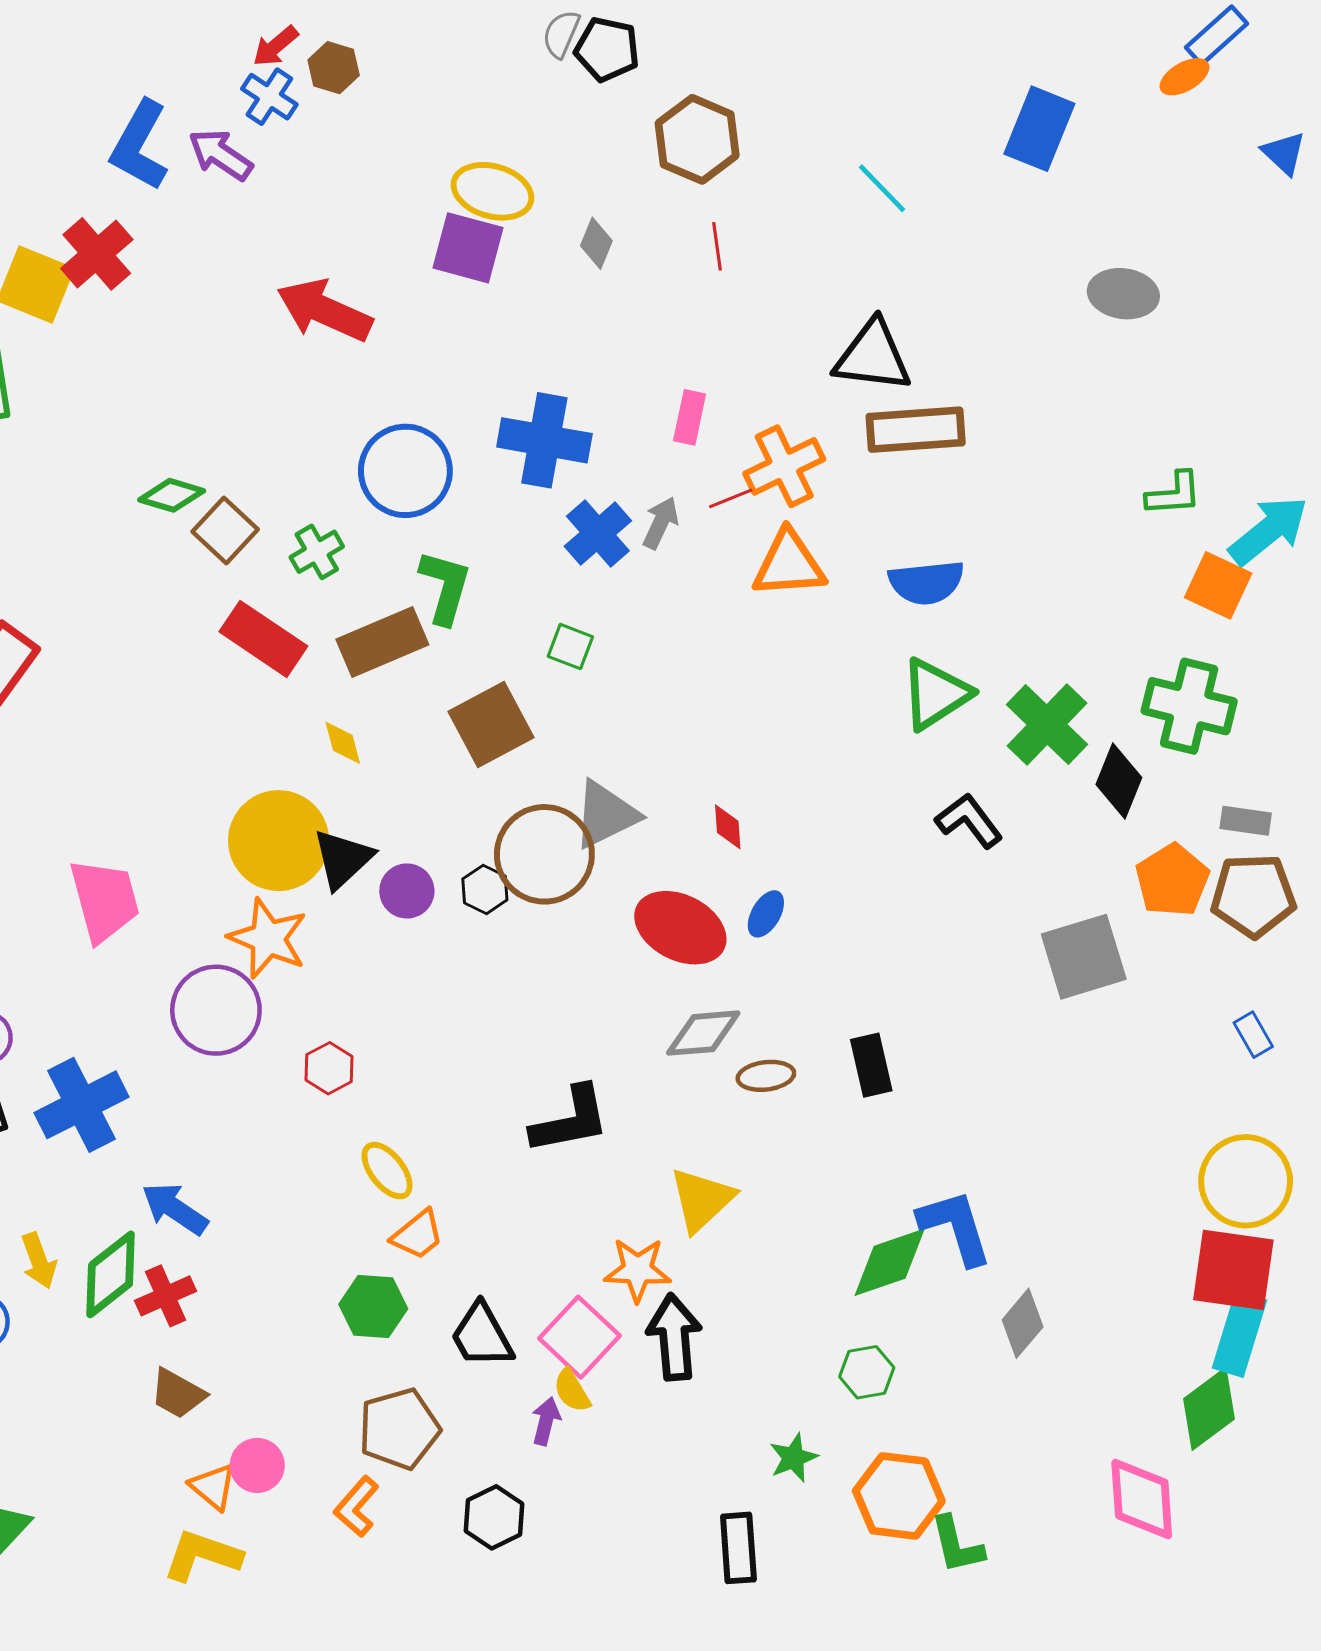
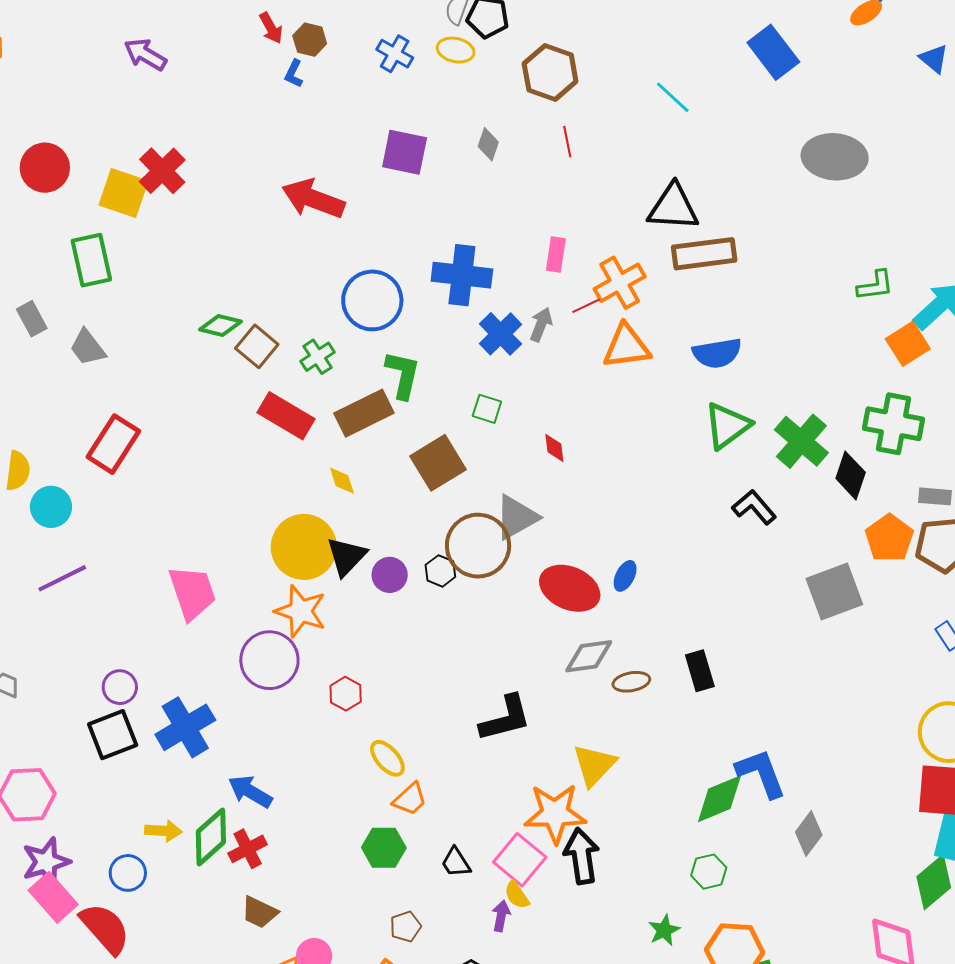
red arrow: (276, 46) -> (271, 28), turned -76
blue cross: (269, 97) -> (395, 54), moved
blue rectangle: (1039, 129) -> (773, 52), turned -56
blue L-shape: (140, 145) -> (294, 74), moved, size x0.5
purple arrow: (221, 155) -> (145, 54), moved
yellow ellipse: (492, 191) -> (456, 50), moved, size x0.7
gray ellipse: (1123, 294) -> (835, 157), size x1.4
orange square: (1218, 585) -> (908, 344), turned 36
red diamond: (728, 827) -> (554, 448), moved
yellow arrow: (39, 1261) -> (163, 831), turned -63
orange star: (638, 1270) -> (555, 814), size x1.4
black trapezoid: (482, 1336) -> (456, 862), size x0.7
brown pentagon: (399, 1429) -> (405, 927), size x0.6

